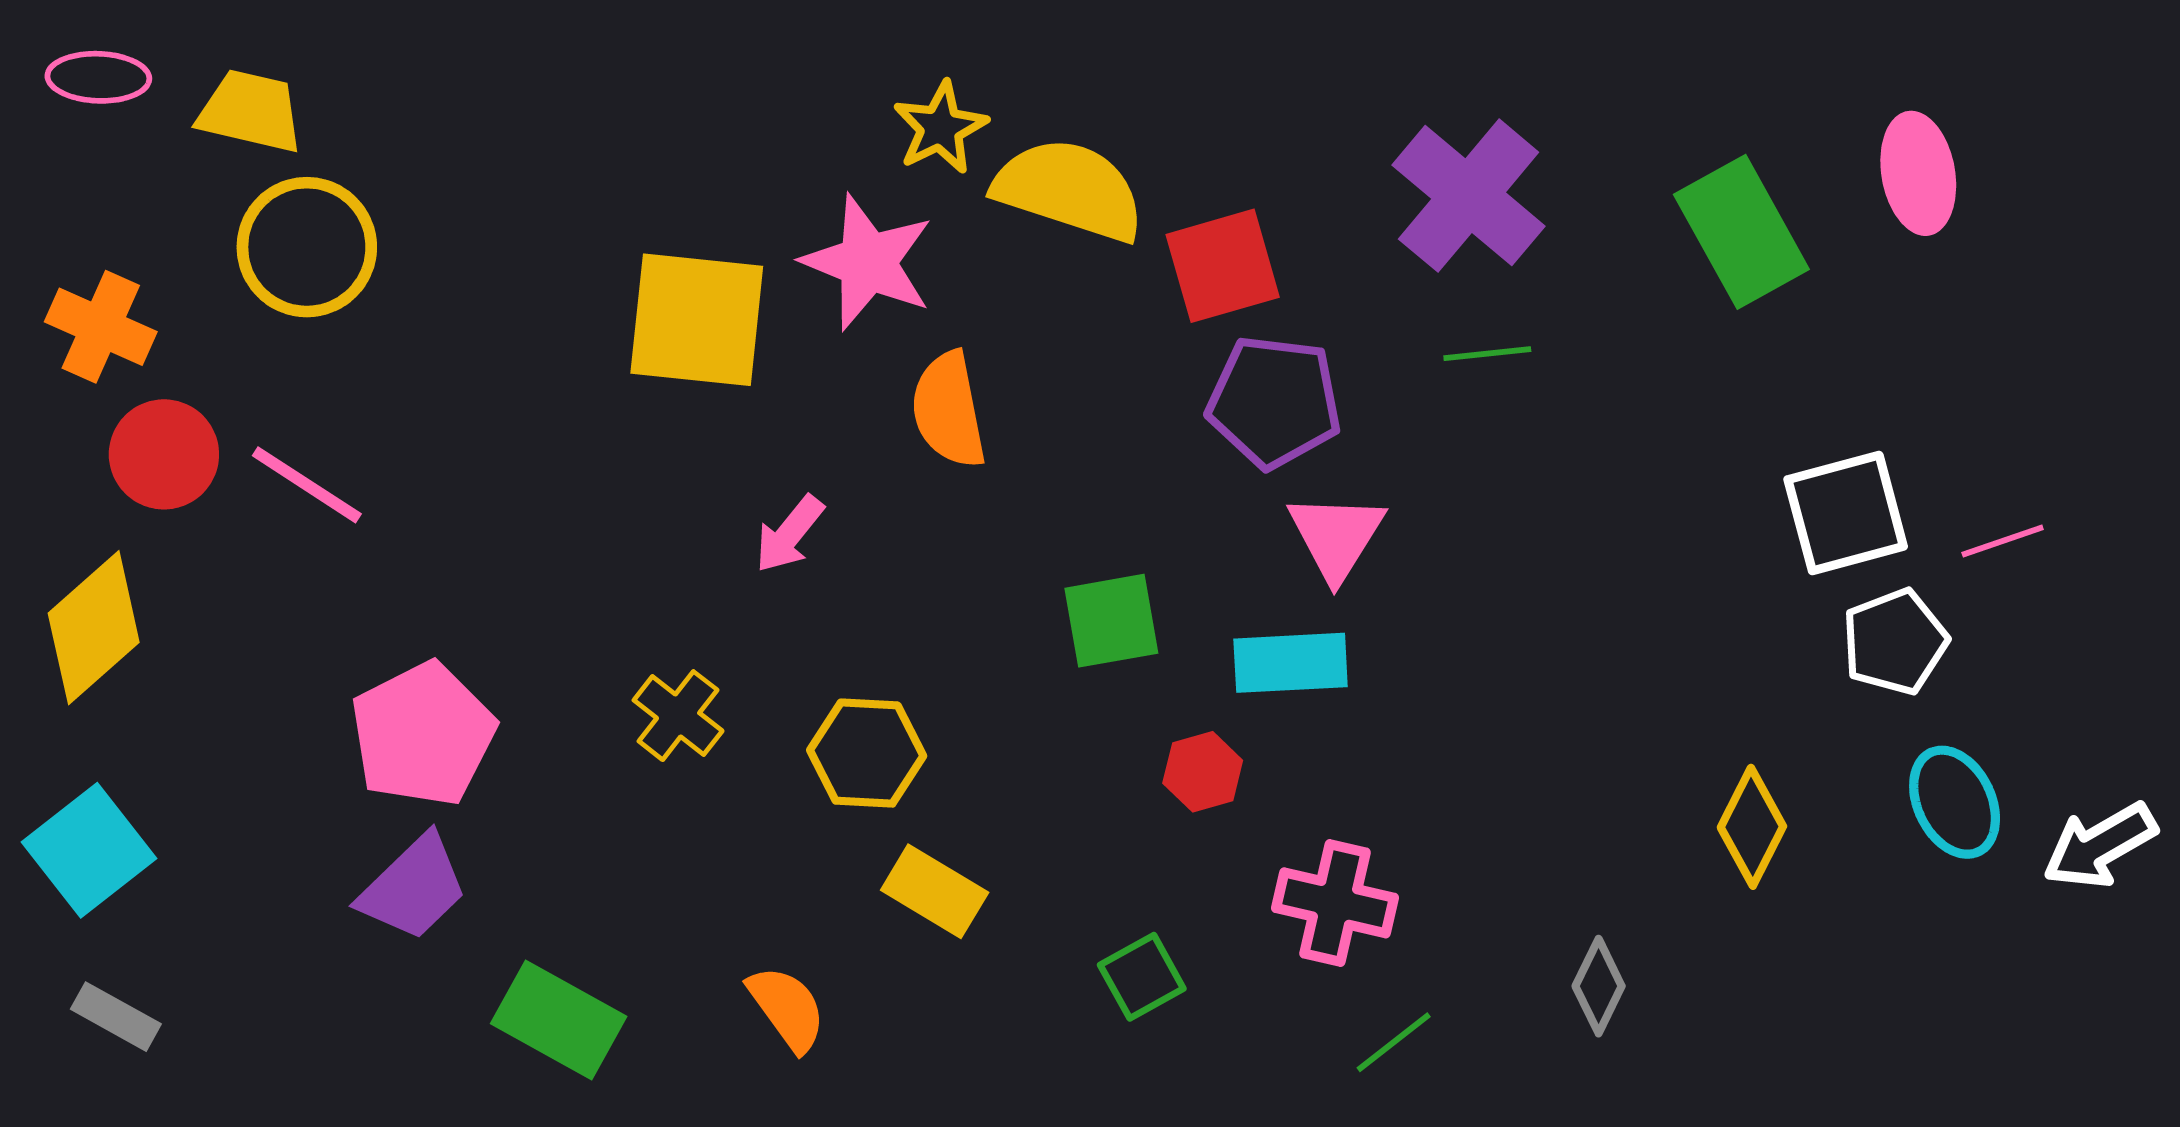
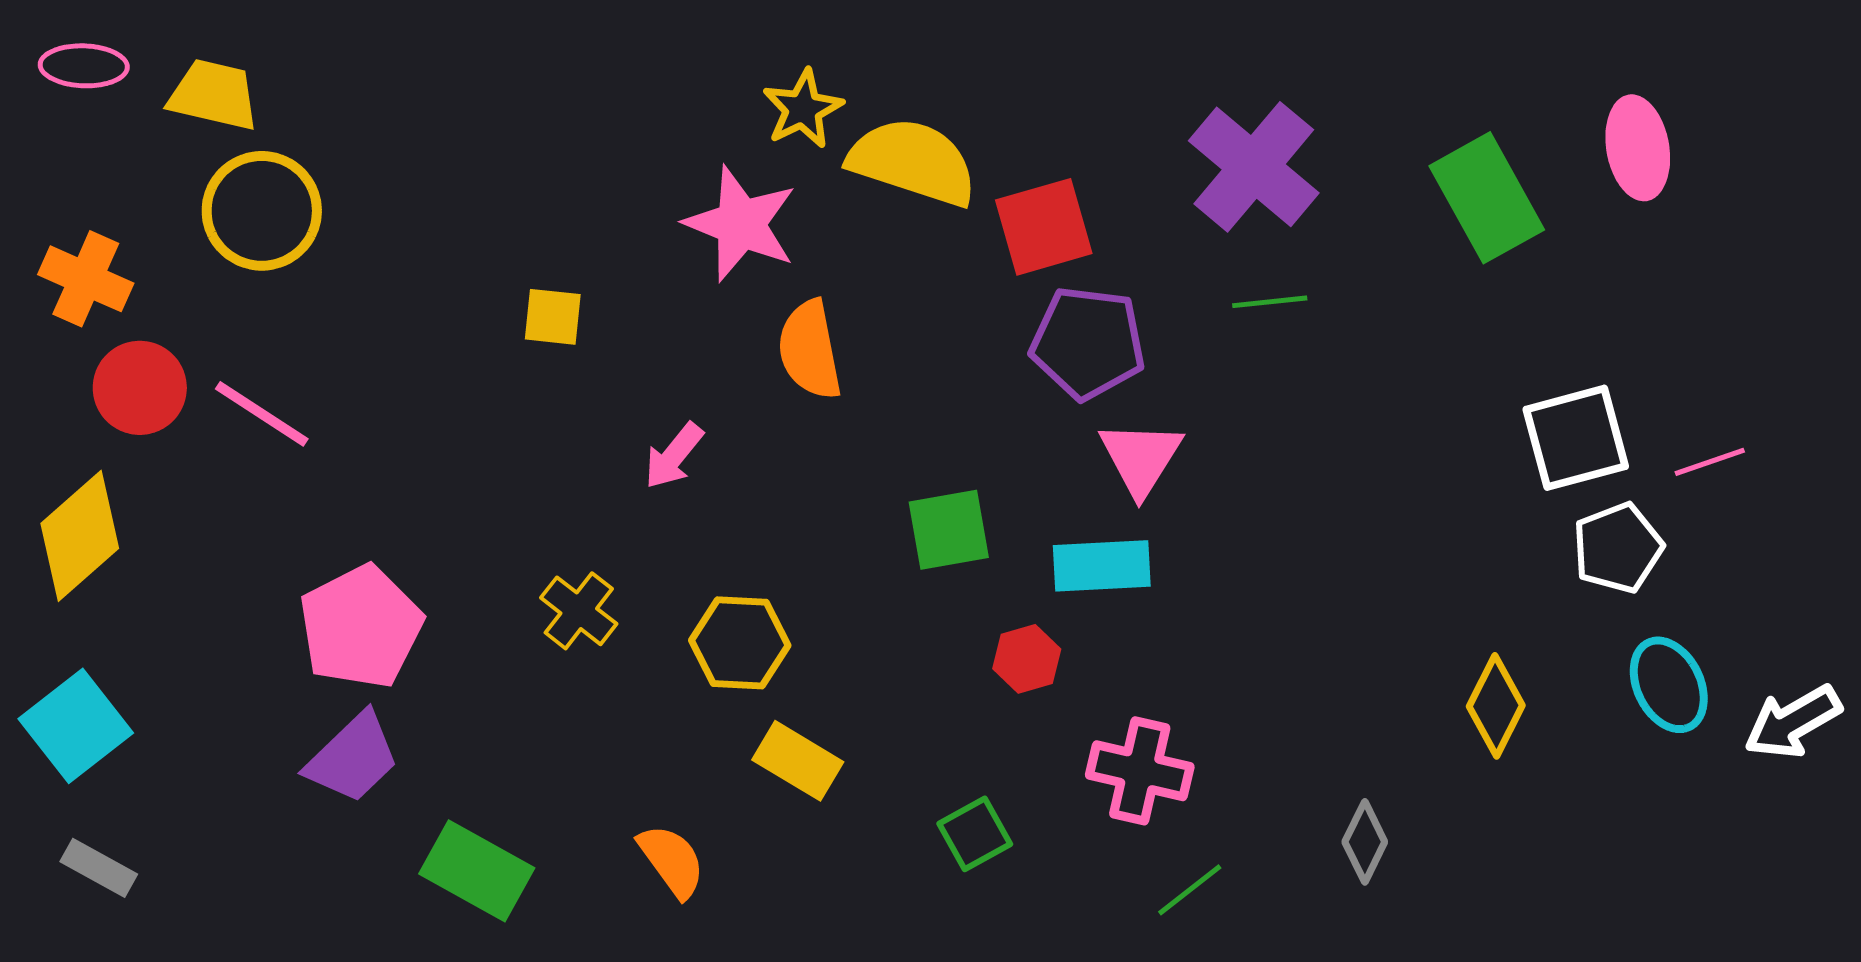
yellow square: (697, 320) -> (553, 317), moved, size x0.5

